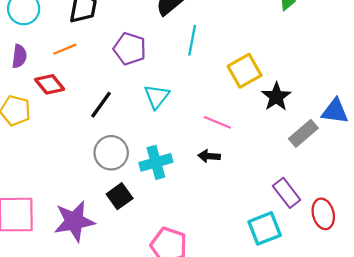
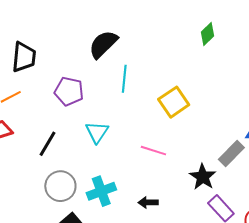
black star: (276, 97) -> (203, 177), moved
black arrow: (209, 156) -> (148, 202), moved

